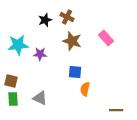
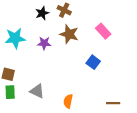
purple star: (40, 54) -> (44, 43), moved
blue square: (75, 72) -> (93, 62), moved, turned 32
orange semicircle: (85, 89) -> (68, 101), moved

